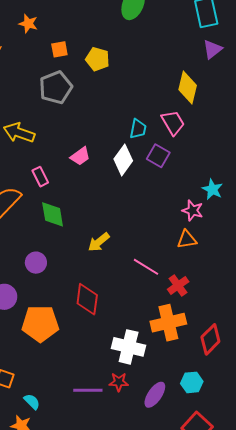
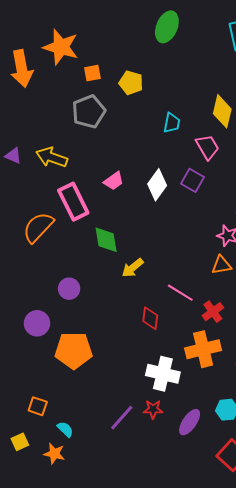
orange star: (28, 24) -> (61, 47), size x1.8
cyan trapezoid: (138, 129) -> (172, 123), moved
pink rectangle: (40, 177) -> (73, 202), size x1.8
green diamond: (53, 214) -> (106, 240), moved
red diamond: (87, 299) -> (150, 318), moved, size x0.7
purple line: (88, 390) -> (122, 418), turned -48

